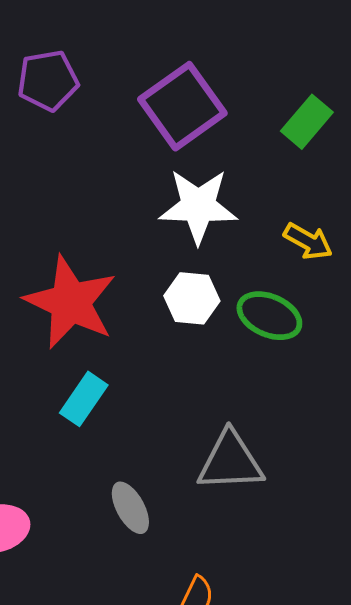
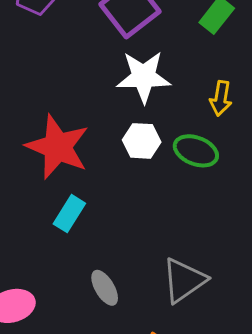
yellow arrow: (308, 241) -> (221, 98), turned 72
gray triangle: (230, 461) -> (184, 280), moved, turned -30

